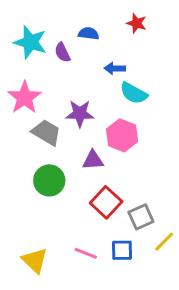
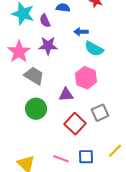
purple star: (80, 114) -> (48, 46), moved
gray square: (141, 217) -> (100, 113), moved

